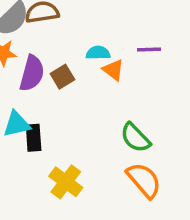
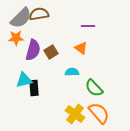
purple line: (149, 50) -> (88, 26), moved
cyan semicircle: (98, 53) -> (72, 72), moved
yellow cross: (66, 182) -> (75, 114), moved

